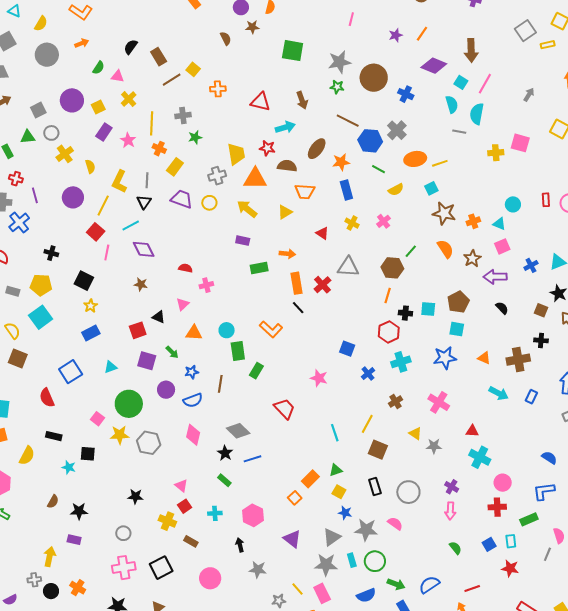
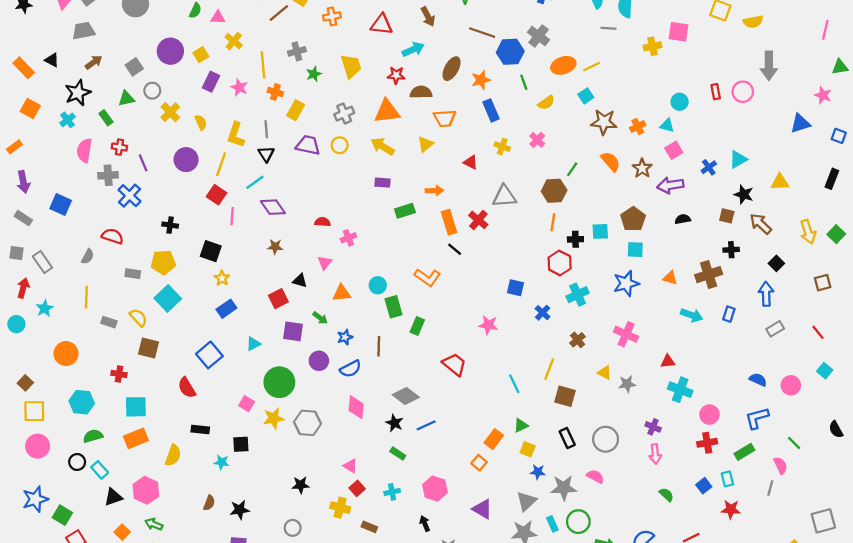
yellow trapezoid: (236, 154) -> (351, 66), moved
green line: (378, 169) -> (524, 82), turned 48
black semicircle: (502, 308) -> (683, 219), turned -48

